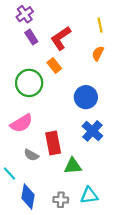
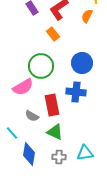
orange semicircle: (98, 53) -> (87, 16), moved
green circle: (29, 83) -> (41, 66), moved
blue cross: (92, 131) -> (76, 92), moved, turned -36
green triangle: (73, 166) -> (55, 132), moved, turned 30

